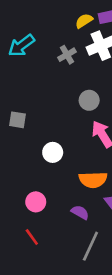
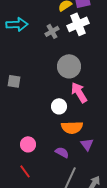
cyan arrow: (21, 46) -> (17, 24), turned -145
gray circle: (89, 100) -> (69, 66), size x1.5
white circle: (53, 152) -> (59, 106), moved

